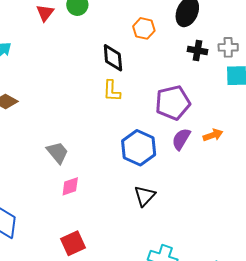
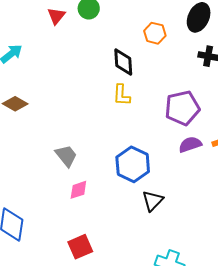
purple semicircle: (181, 139) -> (190, 144), turned 40
blue hexagon: (139, 148) -> (133, 164), moved

